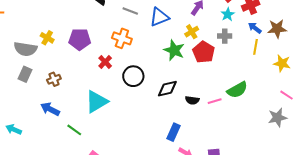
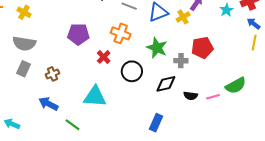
yellow cross: (192, 32) -> (183, 17), moved
gray cross: (225, 36) -> (181, 61), moved
yellow cross: (47, 38) -> (24, 12), moved
green star: (174, 50) -> (157, 48), moved
red pentagon: (204, 52) -> (202, 48), turned 30
cyan triangle: (97, 102) -> (95, 97), turned 35
blue rectangle: (174, 132) -> (156, 123), moved

